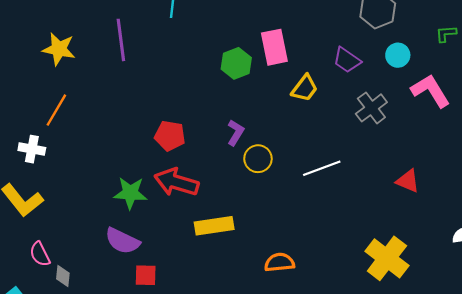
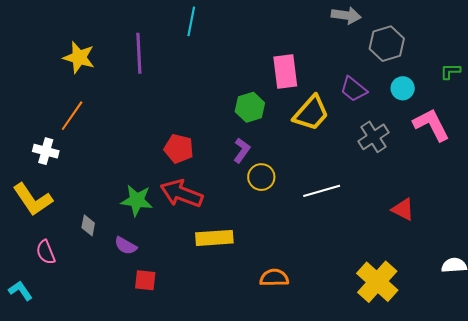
green hexagon: (236, 63) -> (250, 107), moved
yellow trapezoid: (305, 88) -> (311, 113), size x1.4
purple semicircle: (122, 241) -> (126, 246), size x0.7
gray diamond: (63, 276) -> (88, 225), moved

